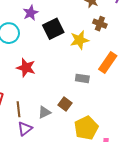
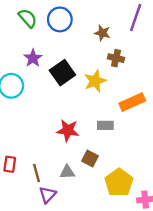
orange rectangle: (108, 62) -> (132, 102), turned 40
red star: (26, 68) -> (68, 130), moved
gray triangle: (44, 112) -> (67, 172), turned 32

